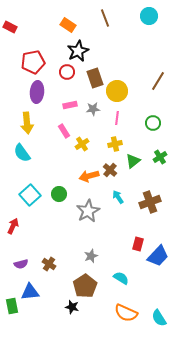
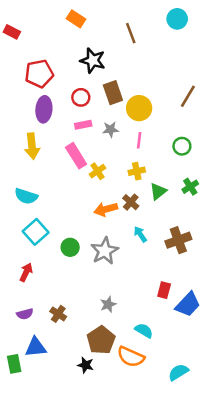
brown line: (105, 18) -> (131, 33), moved
orange rectangle: (68, 25) -> (76, 19), moved
black star: (78, 51) -> (93, 61), turned -30
red circle: (67, 72) -> (81, 97), moved
pink rectangle: (64, 131) -> (76, 156), size x1.5
cyan semicircle: (22, 153) -> (26, 196), moved, turned -36
green circle: (59, 194) -> (70, 247), moved
red arrow: (13, 226) -> (26, 272), moved
orange semicircle: (126, 313) -> (131, 357), moved
cyan semicircle: (159, 318) -> (178, 372), moved, turned 90

